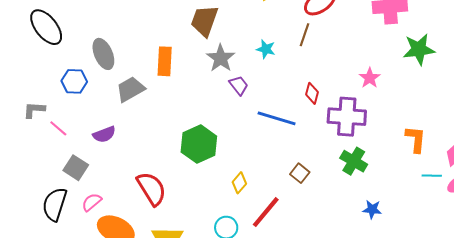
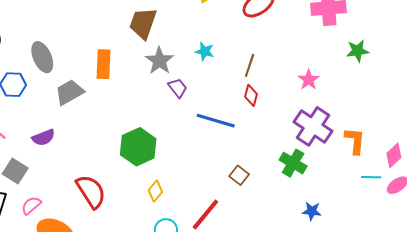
brown line: (305, 35) -> (250, 65), moved
green star: (419, 49) -> (358, 51), size x0.7
purple cross: (347, 117) -> (313, 126), moved, turned 30
yellow diamond: (239, 183) -> (155, 191), moved

